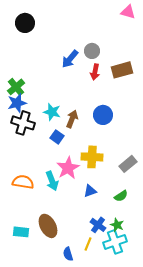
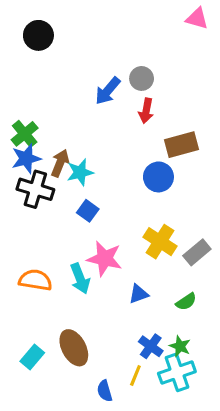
brown rectangle: (122, 70) -> (182, 145), moved
cyan star: (52, 112) -> (80, 172), turned -30
brown arrow: (72, 119) -> (60, 163), moved
yellow cross: (92, 157) -> (160, 242), moved, turned 30
pink star: (68, 168) -> (105, 259), turned -30
cyan rectangle: (21, 232) -> (32, 357), turned -56

